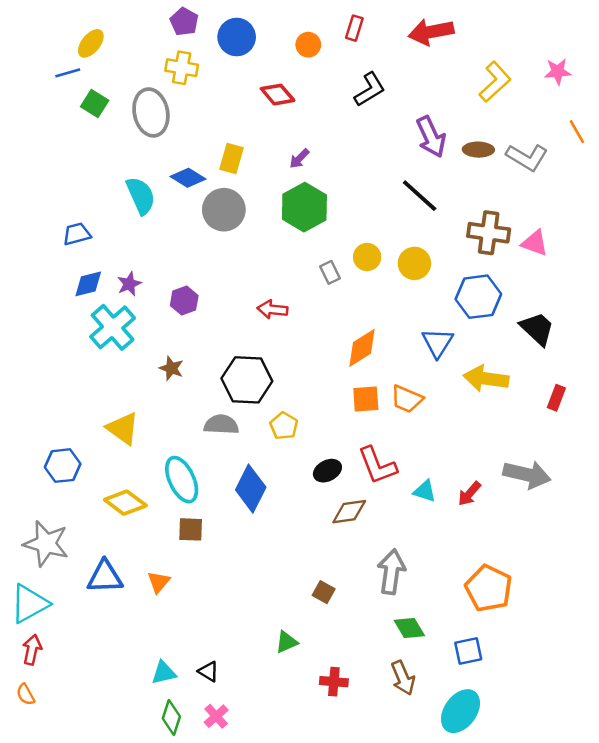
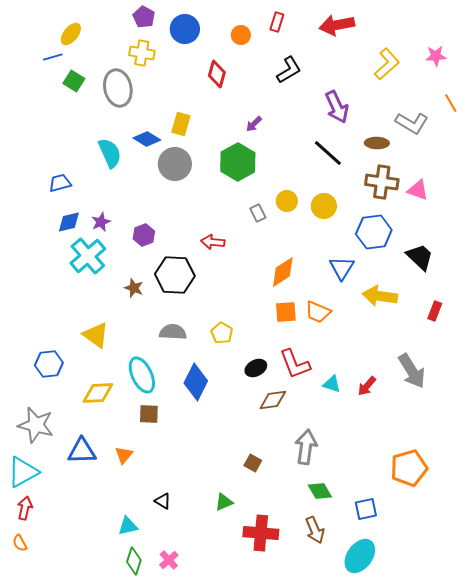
red diamond: (278, 95) -> (217, 74), turned 56
brown ellipse: (478, 150) -> (377, 143), moved
purple arrow: (299, 159) -> (254, 124), moved
black hexagon: (247, 380) -> (175, 275), moved
gray arrow: (527, 474) -> (412, 371), turned 45
yellow diamond: (125, 503) -> (98, 393), turned -40
orange pentagon: (489, 588) -> (409, 468), moved, turned 30
black triangle: (208, 671) -> (163, 501), moved
red cross: (334, 682) -> (261, 533), size x1.6

